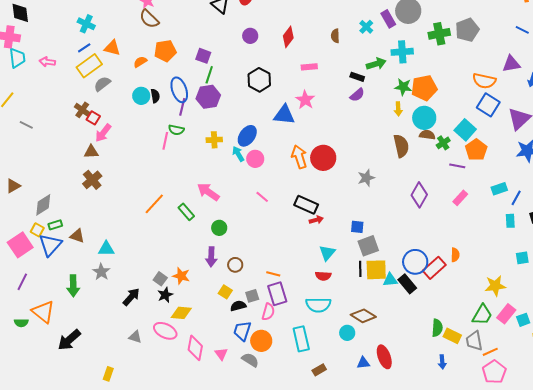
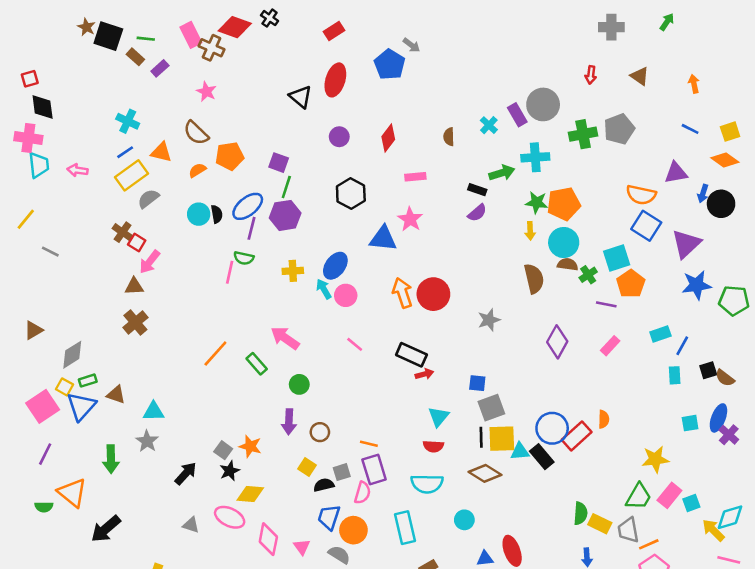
brown semicircle: (149, 19) -> (196, 133), moved
blue ellipse: (179, 90) -> (248, 206), turned 70
cyan square: (465, 130) -> (617, 258), turned 30
brown diamond: (363, 316) -> (485, 473), moved

